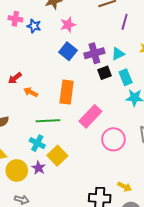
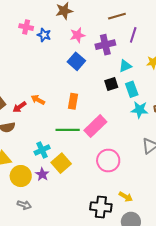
purple cross: (94, 53) -> (105, 45), moved
red arrow: (15, 78) -> (20, 107), moved
orange rectangle: (67, 92) -> (73, 101), size x0.7
green line: (48, 121) -> (68, 130), moved
pink circle: (113, 139) -> (108, 161), moved
cyan cross: (37, 143) -> (42, 150), turned 35

